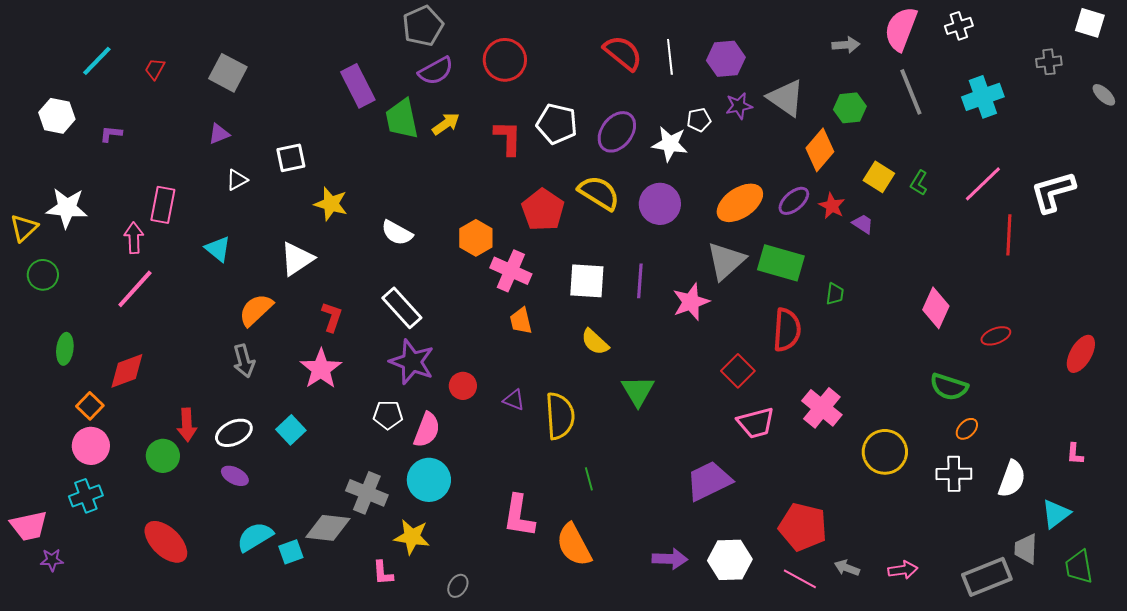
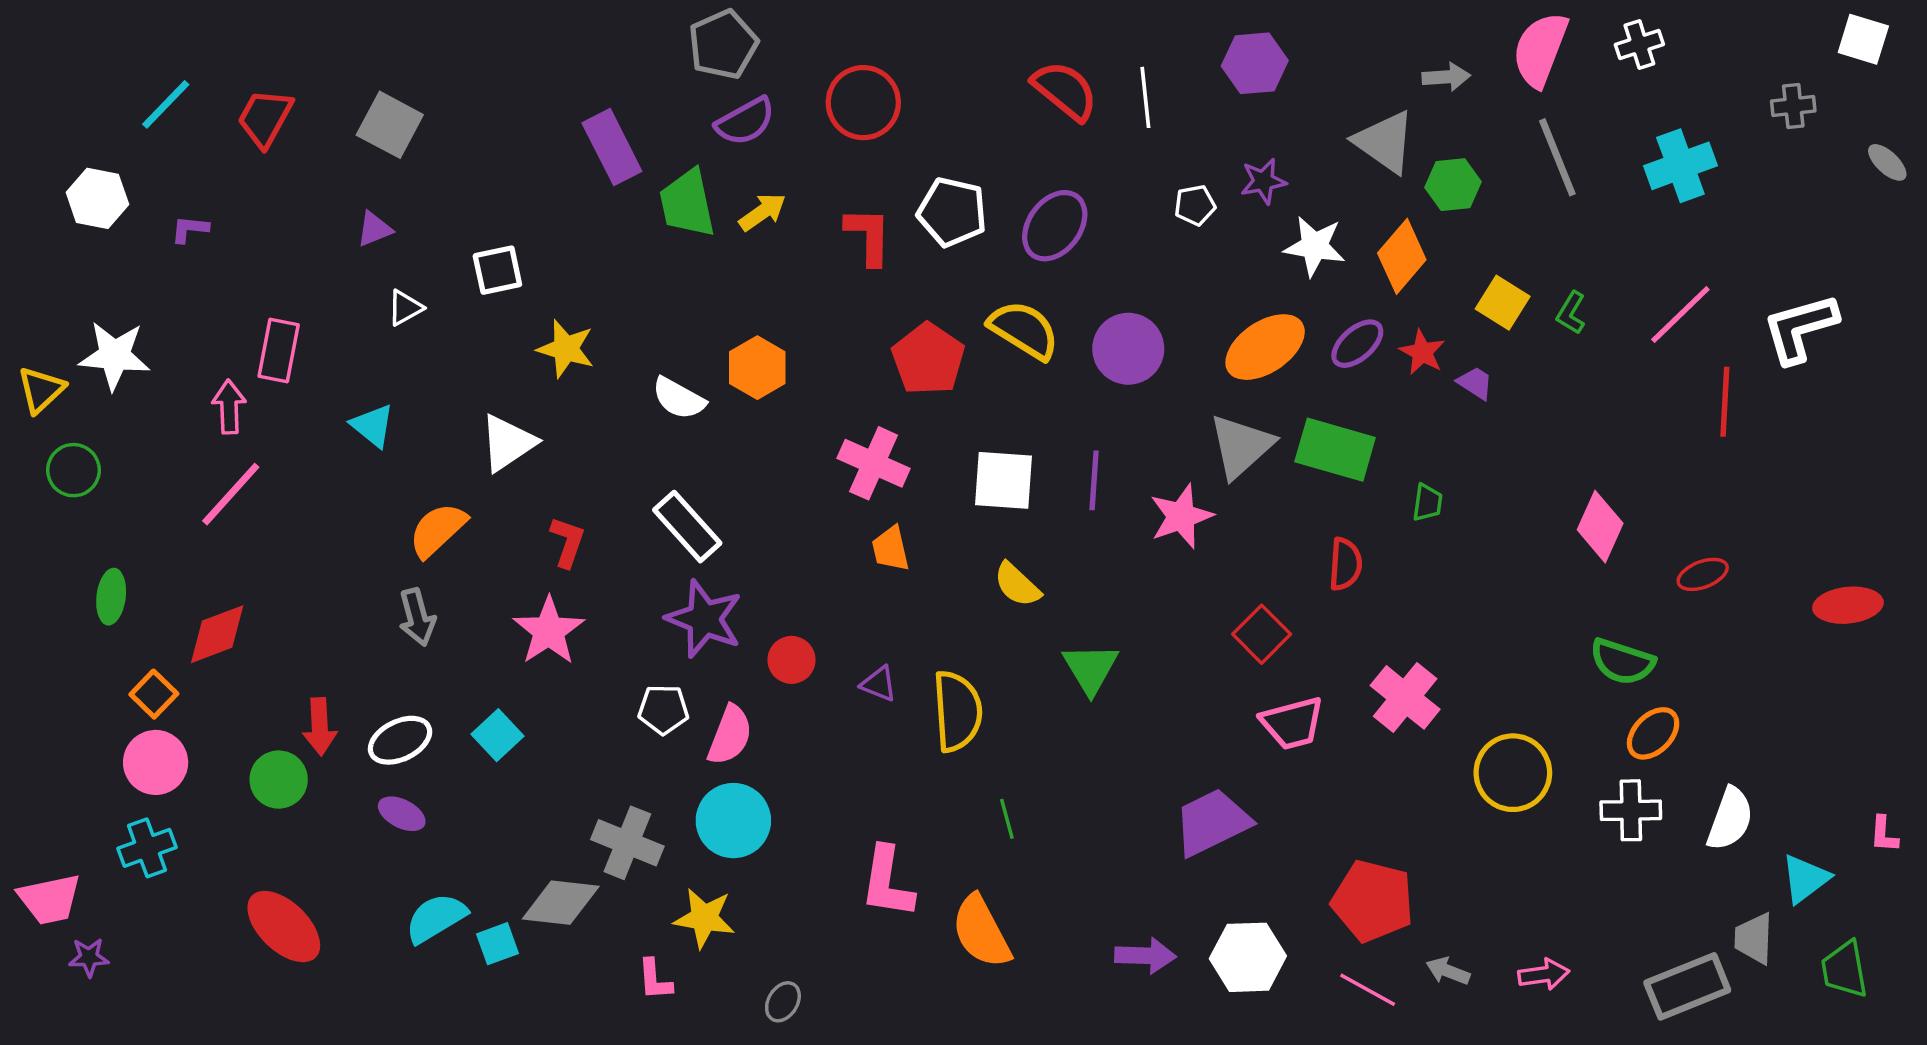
purple hexagon: (726, 59) -> (1255, 63), moved
red trapezoid: (155, 69) -> (265, 118), size x1.6
gray triangle: (786, 98) -> (1385, 142), moved
white star: (670, 144) -> (1315, 246), moved
orange hexagon: (476, 238) -> (757, 368), moved
red semicircle: (787, 330) -> (1345, 564), size x0.7
red ellipse: (1081, 354) -> (1848, 605), turned 54
orange ellipse: (967, 429) -> (1653, 733), size x1.4
pink L-shape: (1075, 454) -> (1884, 834), moved

